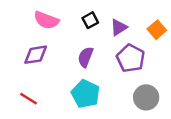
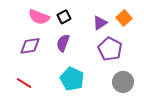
black square: (90, 20) -> (64, 17), moved
orange square: (157, 30) -> (124, 18), moved
purple semicircle: (86, 57) -> (63, 43), moved

